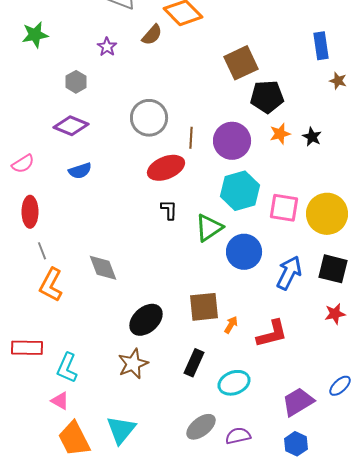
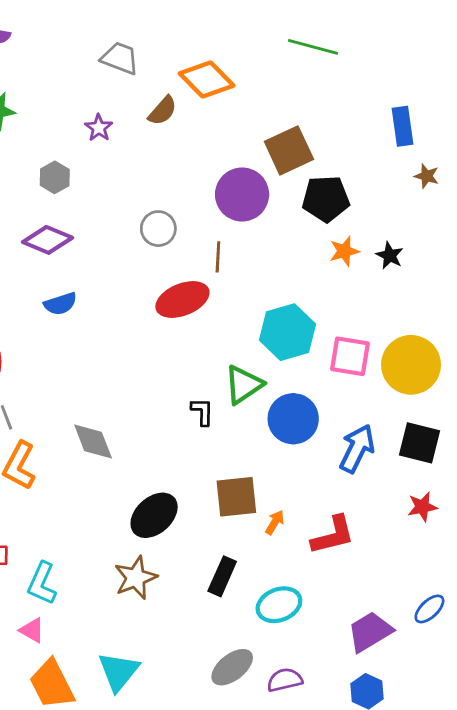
gray circle: (149, 118) -> (158, 229), size x0.7
purple circle: (232, 141) -> (242, 194), moved
black L-shape: (169, 210) -> (202, 412), moved

